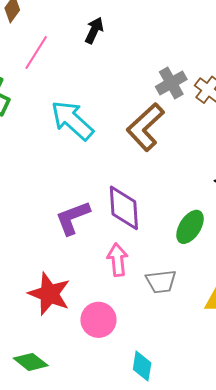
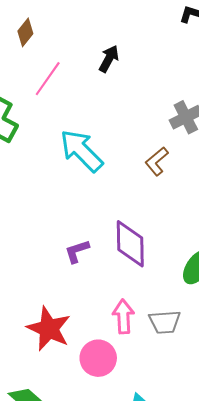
brown L-shape: (145, 127) -> (157, 161), size x0.6
purple L-shape: (73, 218) -> (77, 251), size x0.7
pink arrow: (118, 260) -> (123, 317), moved

